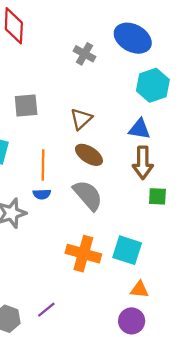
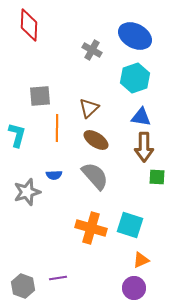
cyan hexagon: (153, 85) -> (135, 78), moved
orange line: (43, 165) -> (57, 128), moved
orange triangle: (139, 290) -> (141, 260), turned -30
purple line: (46, 310) -> (58, 278), turned 30

